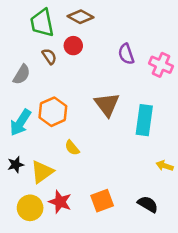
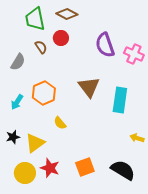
purple semicircle: (126, 54) -> (105, 45), size x1.4
cyan arrow: (20, 123) -> (17, 102), size x0.7
black semicircle: (148, 204) -> (123, 170), size x1.4

